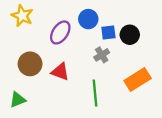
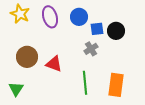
purple ellipse: (60, 32) -> (50, 17), moved, turned -50
orange rectangle: (138, 80) -> (116, 85), moved, turned -50
green triangle: (18, 100) -> (16, 89), turned -35

